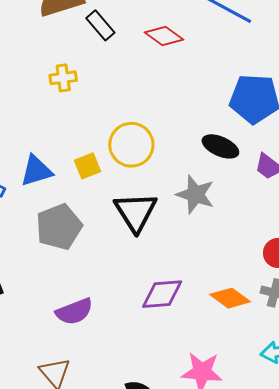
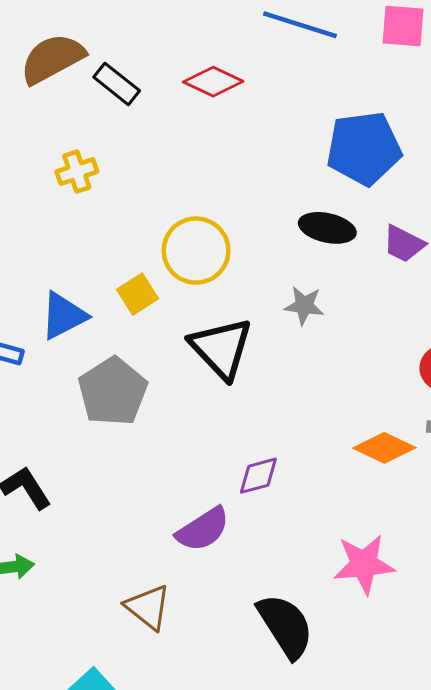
gray star: (195, 194) -> (304, 306), size x0.7
purple diamond: (162, 294) -> (258, 476), moved, size x0.7
purple semicircle: (74, 311) -> (203, 529), moved

